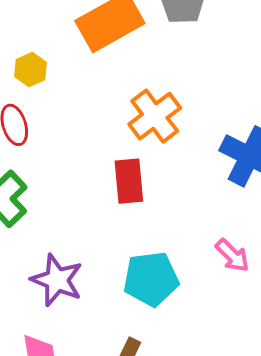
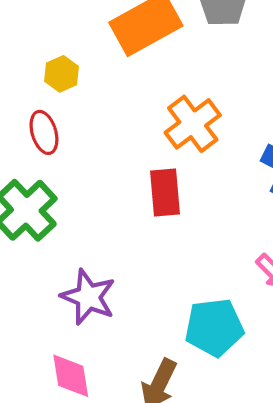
cyan pentagon: (151, 279) -> (214, 327), moved

